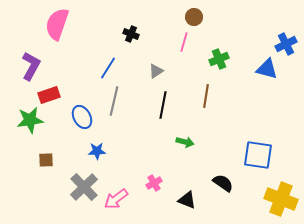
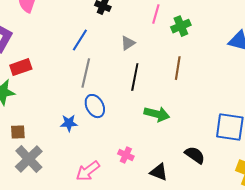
green cross: (219, 59) -> (181, 26), moved
blue ellipse: (82, 117) -> (95, 106), moved
green arrow: (185, 142) -> (157, 114), size x1.4
pink cross: (154, 183) -> (126, 155), turned -35
gray cross: (84, 187) -> (29, 159), moved

